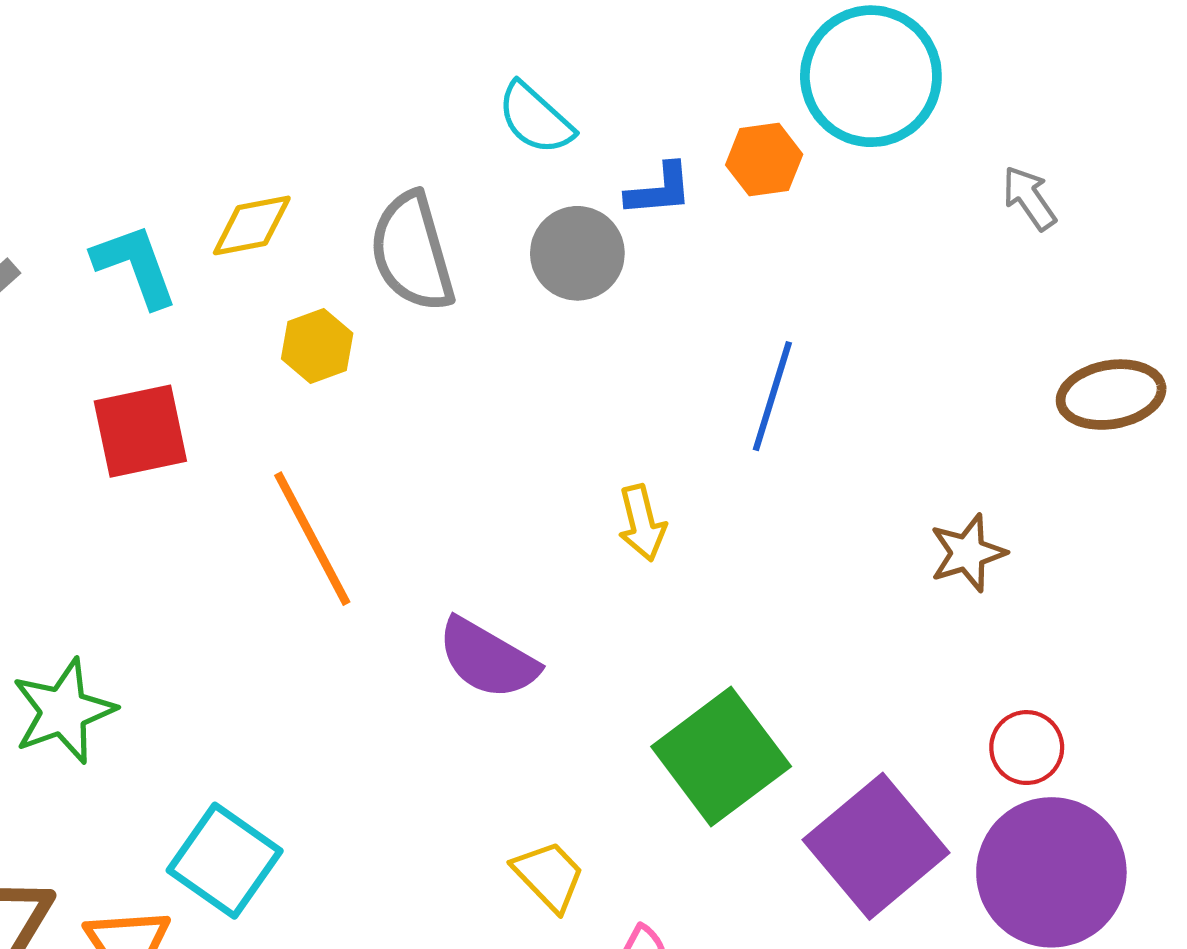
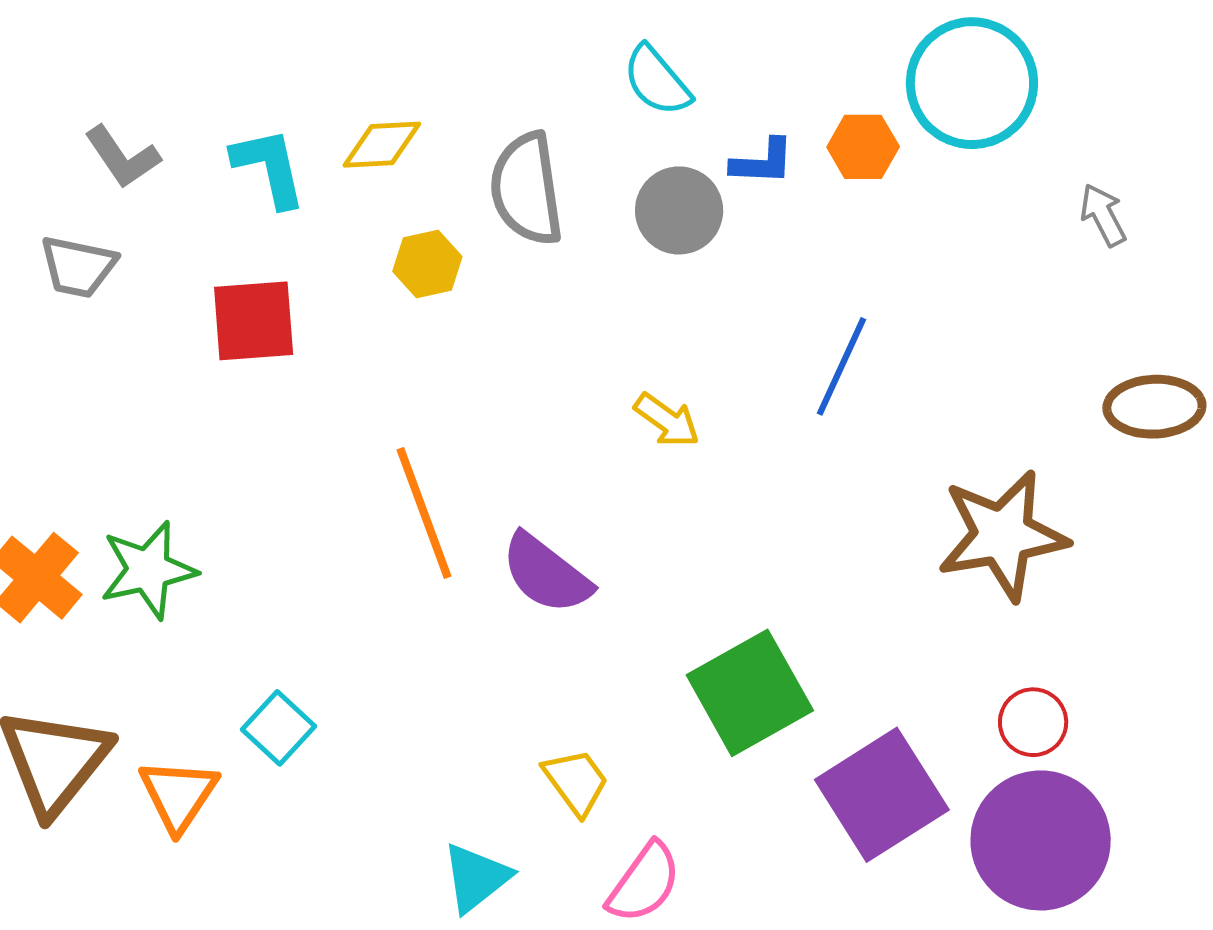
yellow arrow: (642, 523) -> (667, 420), moved, turned -48
orange line: (312, 539) -> (424, 513), moved
brown star: (968, 553) -> (1003, 535), size x1.8
cyan square: (225, 861) -> (279, 728), size x0.7

